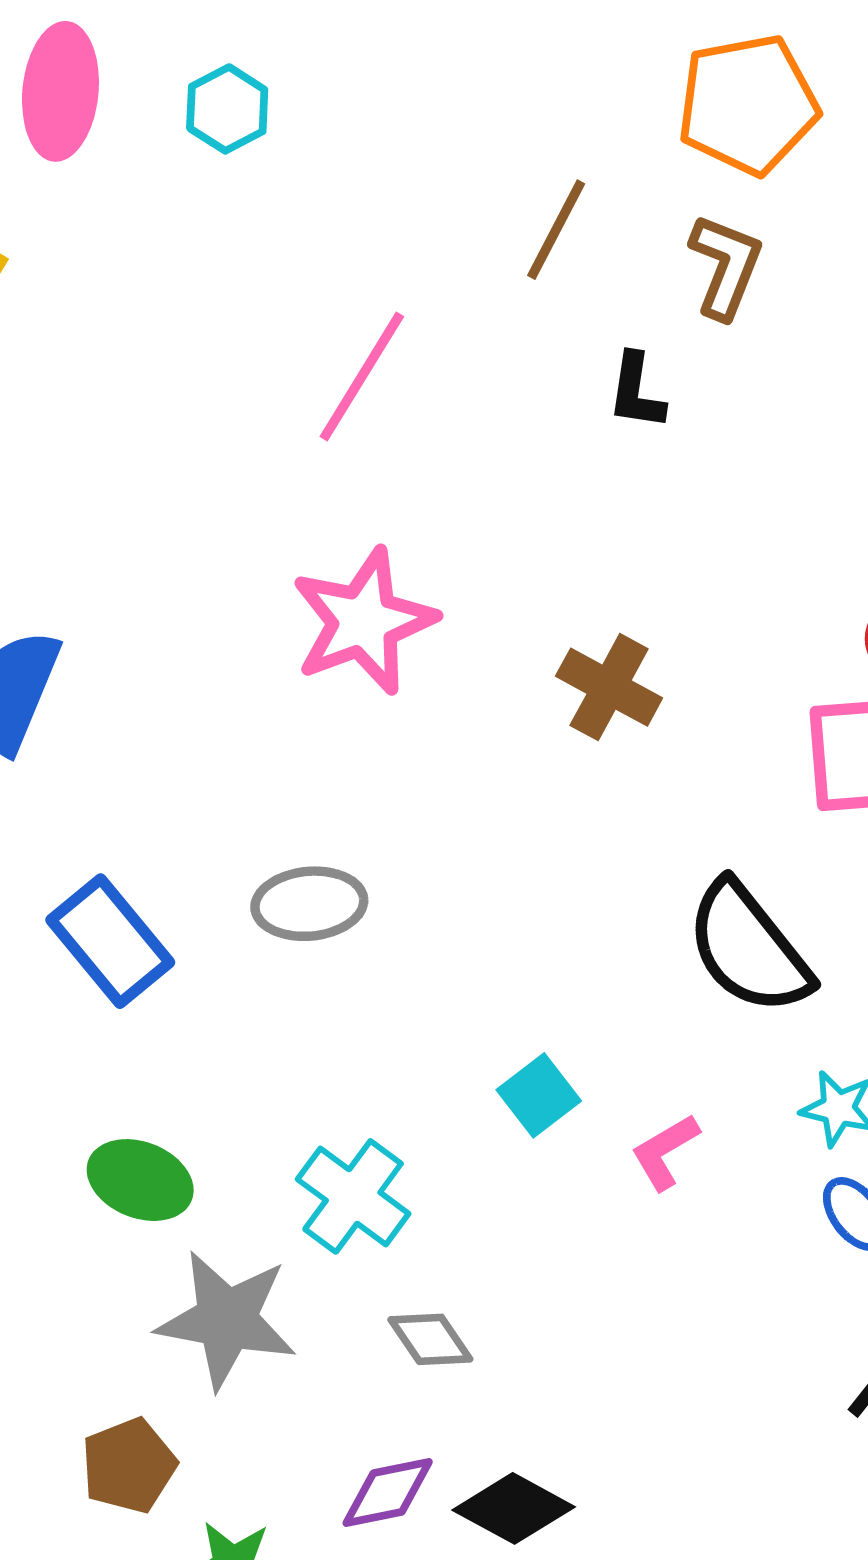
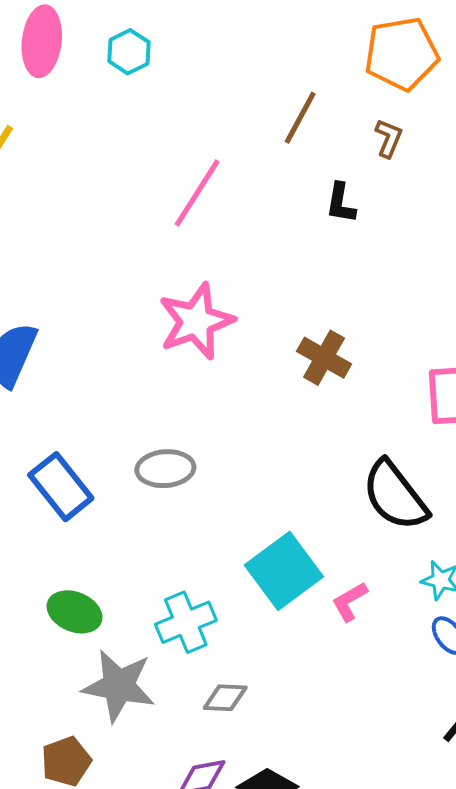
brown L-shape: (726, 266) -> (389, 138), size x0.7
cyan square: (539, 1095) -> (284, 571), size x1.8
cyan cross: (353, 1196) -> (186, 622), turned 30
gray diamond: (430, 1339) -> (225, 698), turned -54

